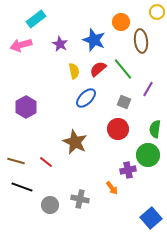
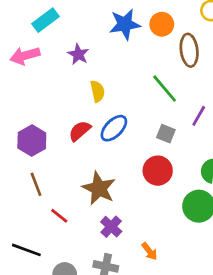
blue star: (94, 40) -> (125, 24), moved, turned -30
red semicircle: (98, 69) -> (80, 131), moved
brown line: (16, 161) -> (36, 184), moved, turned 54
purple cross: (128, 170) -> (111, 227), moved, turned -35

